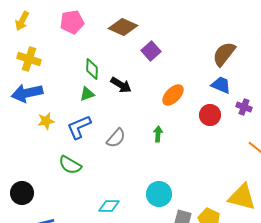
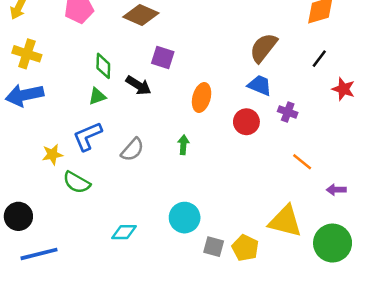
purple square: (151, 51) -> (163, 57), moved, turned -30
orange ellipse: (173, 95) -> (202, 97), turned -30
yellow star: (46, 121) -> (52, 154), moved

